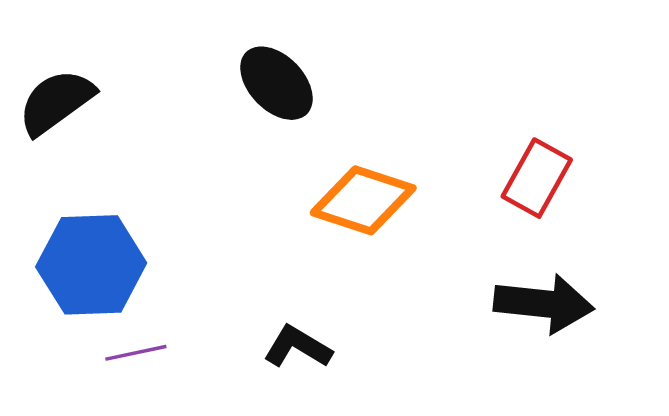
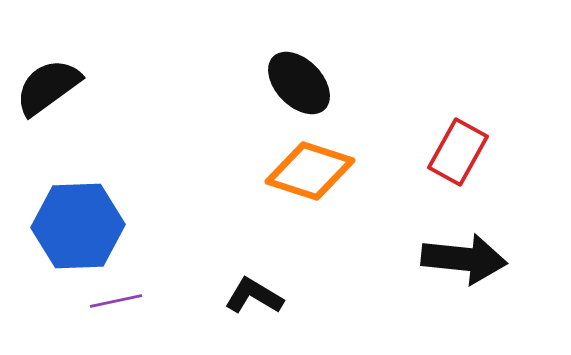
black ellipse: (276, 83) -> (299, 83), moved

